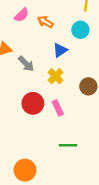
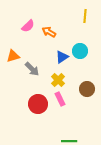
cyan circle: (80, 30) -> (80, 51), moved
pink rectangle: (58, 108) -> (60, 99), moved

